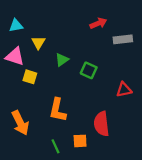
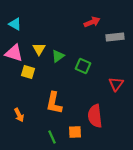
cyan triangle: (16, 25) -> (15, 24), turned 40
yellow triangle: (38, 43) -> (39, 49), moved
red triangle: (124, 90) -> (116, 84), turned -42
orange arrow: (20, 123) -> (19, 115), size x0.6

